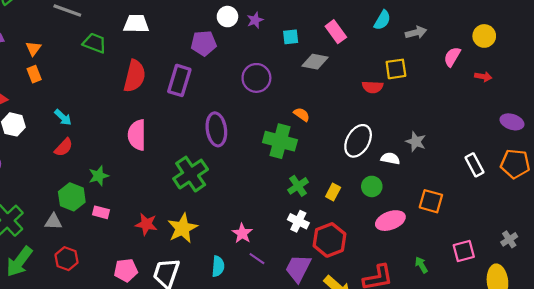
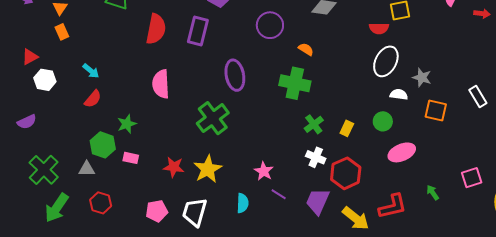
orange semicircle: (302, 114) -> (306, 49), moved
white ellipse: (358, 141) -> (386, 61), moved
orange square: (431, 201) -> (436, 110), moved

